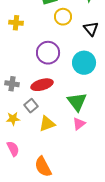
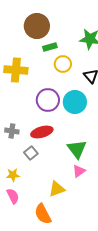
yellow cross: (16, 23) -> (16, 70), size x1.6
cyan circle: (84, 63) -> (75, 102), moved
yellow star: (13, 119) -> (13, 175), moved
yellow triangle: (47, 124) -> (57, 189), moved

